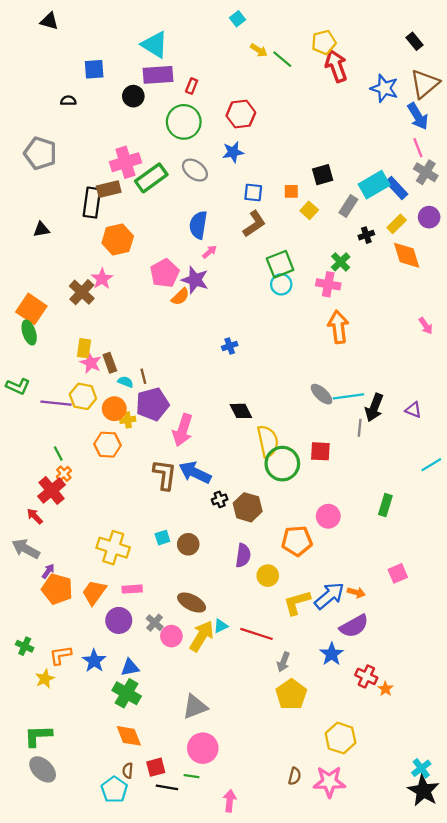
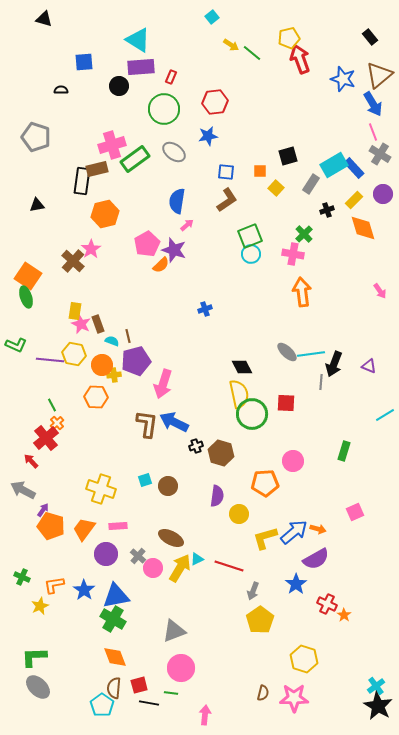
black diamond: (241, 411) -> (242, 367), moved
blue triangle: (130, 667) -> (116, 596), size x1.6
brown semicircle: (128, 771) -> (114, 688), size x1.5

